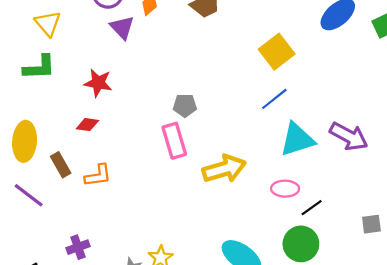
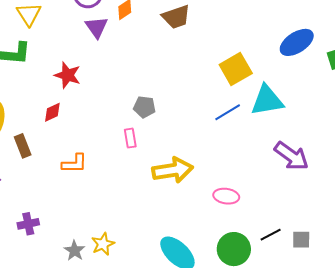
red diamond: (87, 125) -> (52, 112), turned -40
cyan triangle: (297, 139) -> (267, 100), moved
pink rectangle: (174, 141) -> (130, 138), size x0.6
orange L-shape: (98, 175) -> (74, 163), moved
black line: (312, 208) -> (271, 235), moved

